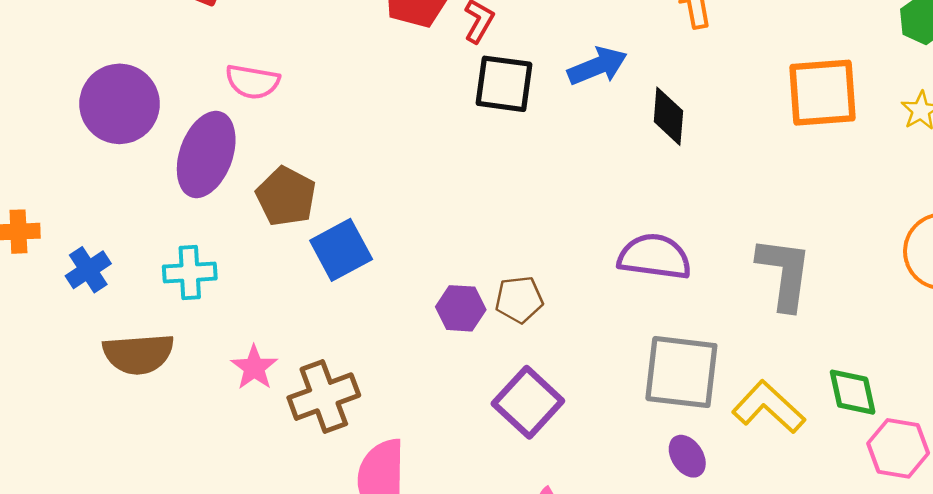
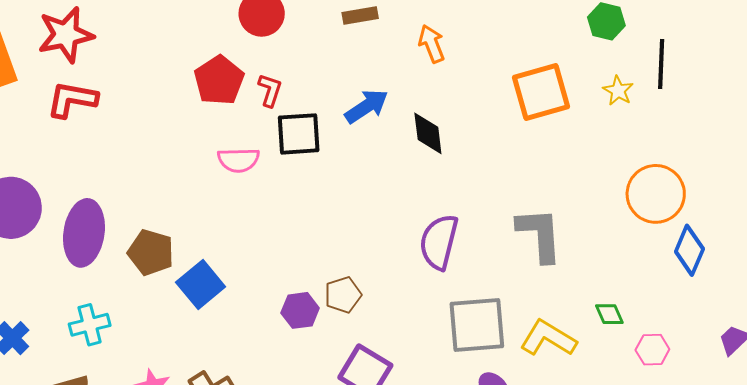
pink semicircle: (253, 82) -> (239, 160), moved
purple semicircle: (655, 257) -> (439, 242), turned -72
green diamond: (853, 392) -> (609, 314), size x0.7
pink hexagon: (898, 448) -> (652, 350), size x0.7

